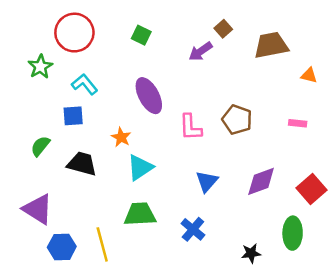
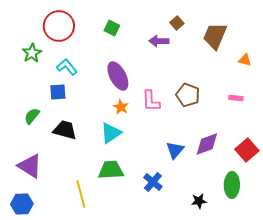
brown trapezoid: (271, 45) -> (215, 36), turned -56
purple arrow: (201, 51) -> (159, 41), turned 36
orange star: (121, 137) -> (121, 107), moved
blue triangle: (207, 181) -> (175, 150), moved
blue hexagon: (62, 247) -> (22, 204), moved

